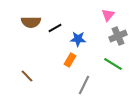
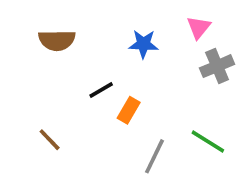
black line: (55, 28) -> (101, 90), moved
blue star: (78, 39) -> (143, 44), moved
green line: (113, 64) -> (208, 142), moved

